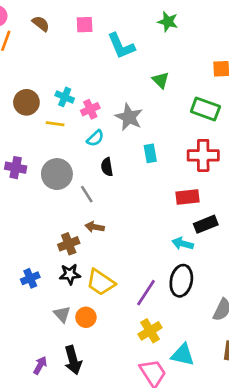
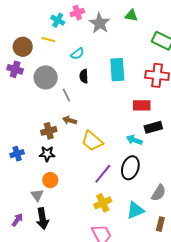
green triangle: (161, 80) -> (131, 15), turned -40
brown circle: (26, 102) -> (23, 47), moved
pink cross: (90, 109) -> (77, 13), moved
gray star: (129, 117) -> (100, 23), moved
cyan rectangle: (150, 153) -> (117, 70), size x1.6
yellow trapezoid: (101, 282) -> (92, 141), moved
gray triangle: (62, 314) -> (37, 195), moved
orange circle: (86, 317) -> (50, 180), moved
cyan triangle: (183, 355) -> (135, 210), moved, turned -42

